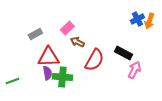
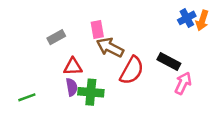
pink rectangle: (67, 28) -> (97, 29), turned -56
brown arrow: (77, 42) -> (110, 47), size x1.5
red triangle: (48, 57) -> (73, 67), size x0.7

